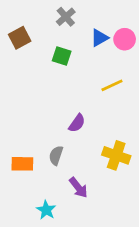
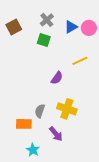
gray cross: (66, 17) -> (47, 20), moved
purple semicircle: (77, 123) -> (57, 78), moved
yellow cross: (116, 155) -> (67, 109), moved
orange rectangle: (22, 164) -> (24, 124), moved

